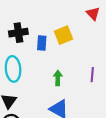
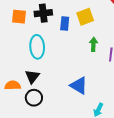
green arrow: (58, 78) -> (93, 44), moved

